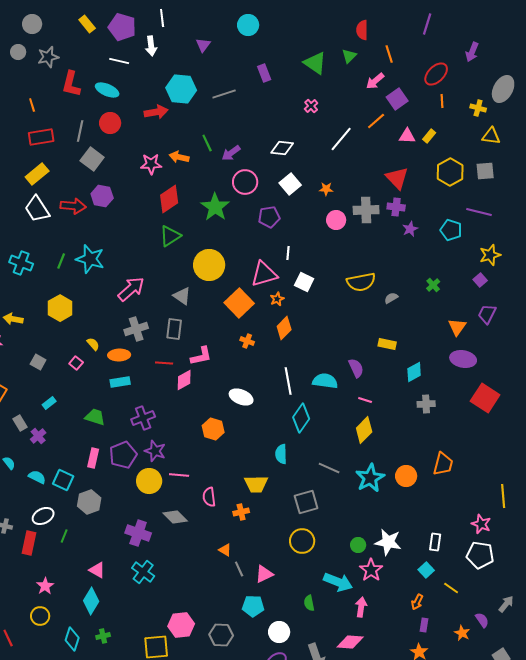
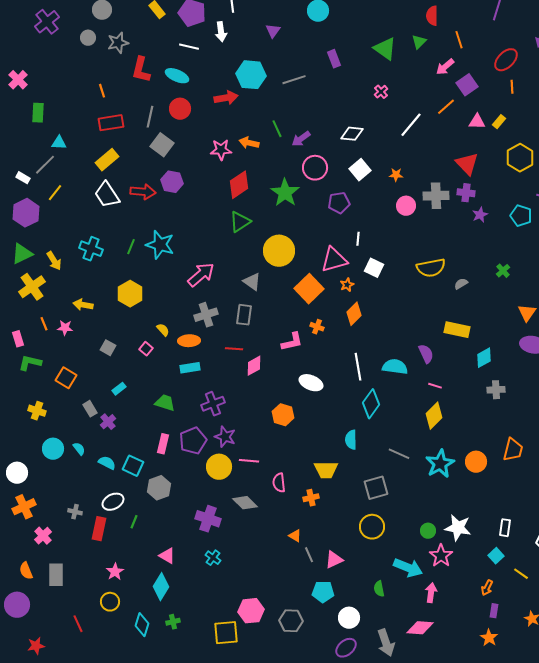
yellow rectangle: (387, 344) -> (457, 330), size x1.4
pink L-shape: (201, 356) -> (292, 342), moved
cyan cross: (143, 572) -> (213, 558), size x0.7

